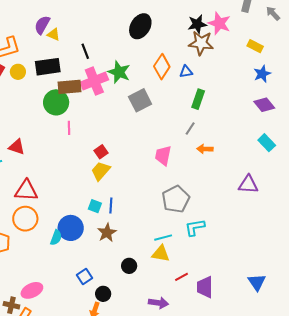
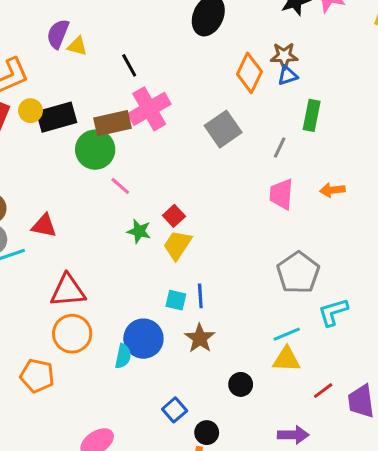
brown star: (201, 43) -> (284, 56), moved, size x0.7
black rectangle: (48, 67) -> (57, 117), moved
green star: (119, 72) -> (139, 231), moved, size x0.7
pink line: (69, 128) -> (120, 186), turned -40
gray line: (190, 129) -> (280, 147), moved
pink trapezoid: (163, 156) -> (281, 194), moved

